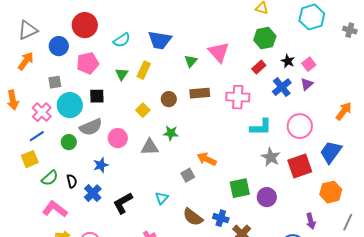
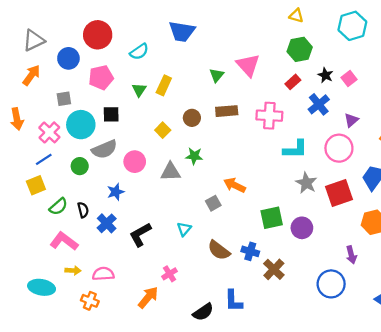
blue trapezoid: (160, 40) -> (182, 31), moved
purple triangle: (307, 84) -> (351, 120), moved

